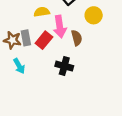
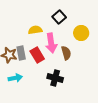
red rectangle: (44, 40) -> (37, 55), turned -70
cyan arrow: (19, 66) -> (15, 78), turned -72

